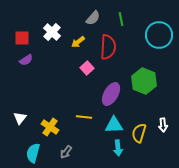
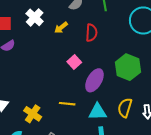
red semicircle: (108, 47) -> (91, 33), size x0.7
pink square: (87, 68) -> (74, 62), moved
yellow semicircle: (139, 133) -> (125, 108), moved

